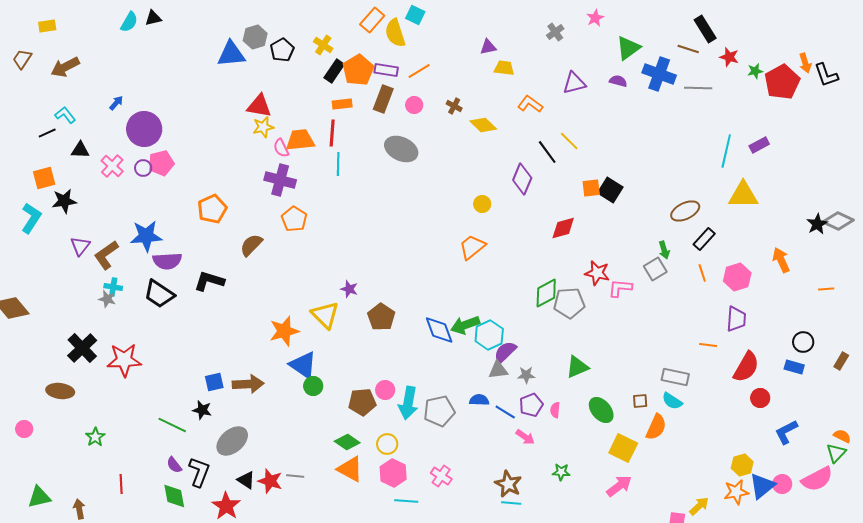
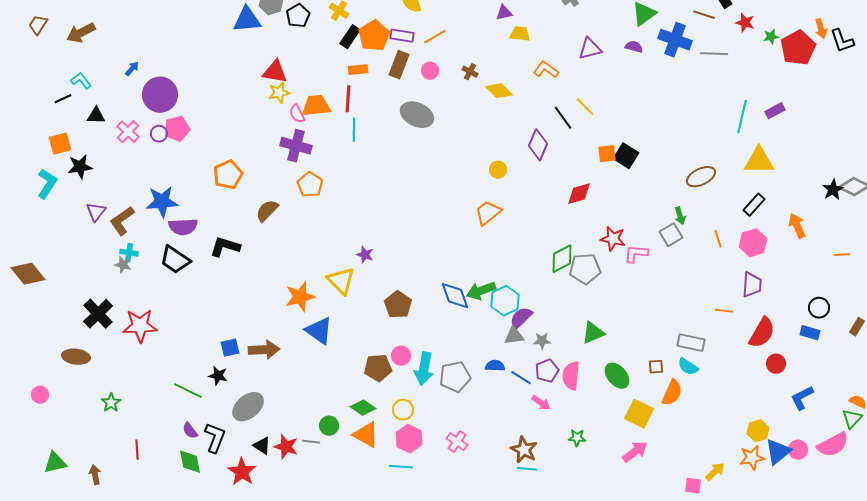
black rectangle: (704, 239) -> (754, 205), moved
brown pentagon: (381, 317) -> (398, 305), moved
green circle: (313, 386) -> (329, 426), moved
pink semicircle: (555, 410) -> (571, 376), size x1.8
cyan line: (406, 501) -> (401, 467), moved

